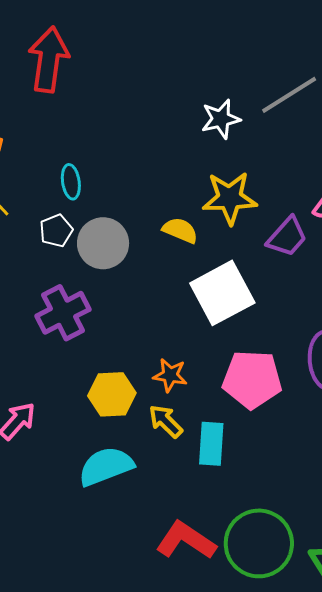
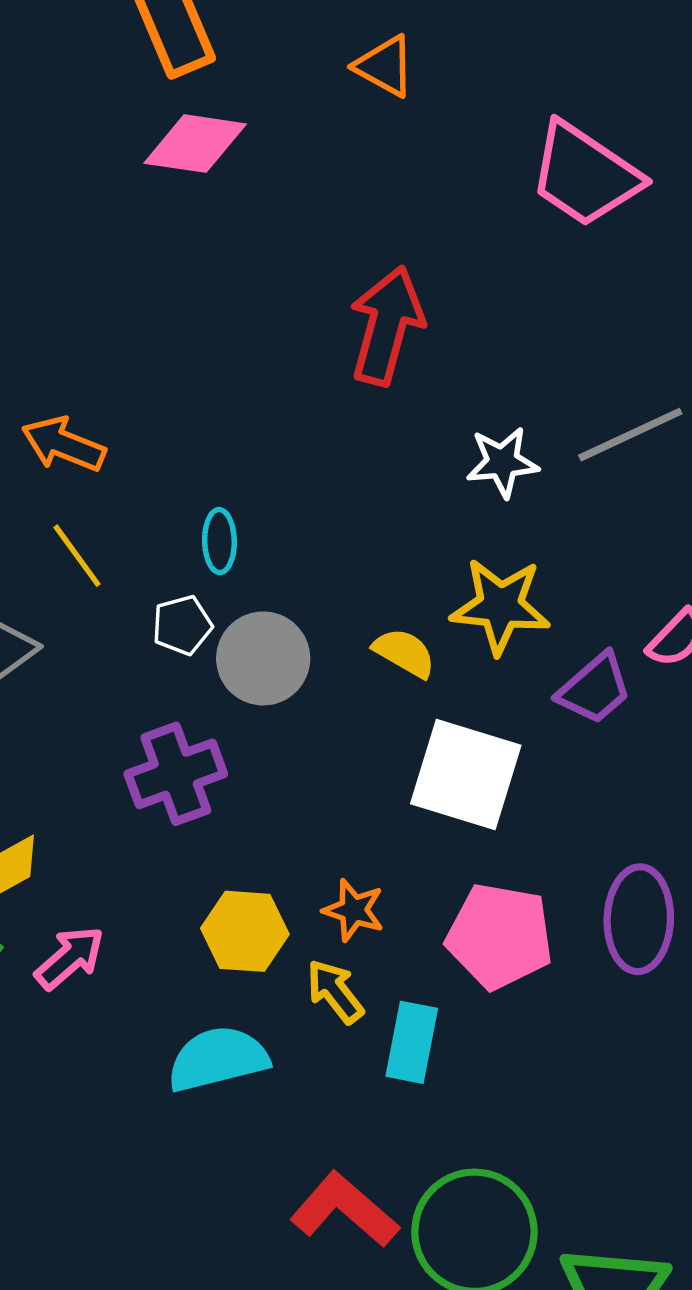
red arrow: (49, 59) -> (387, 326), moved
white square: (222, 293) -> (466, 774), turned 38

